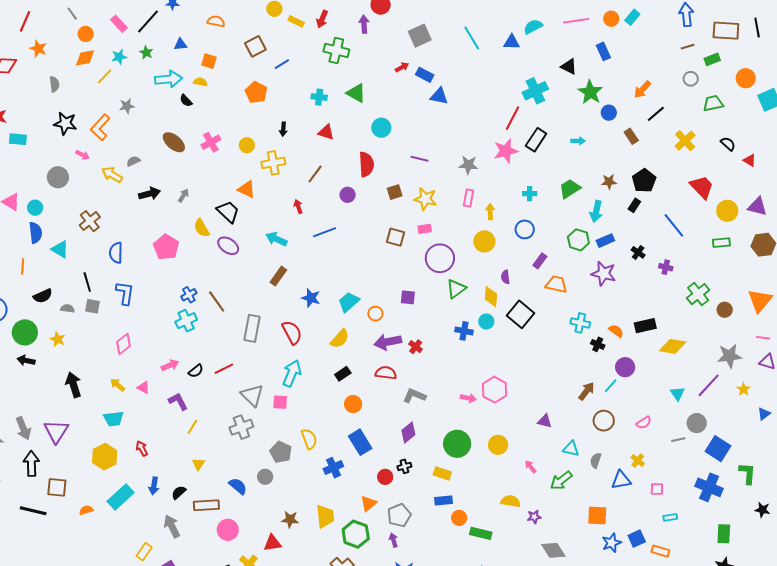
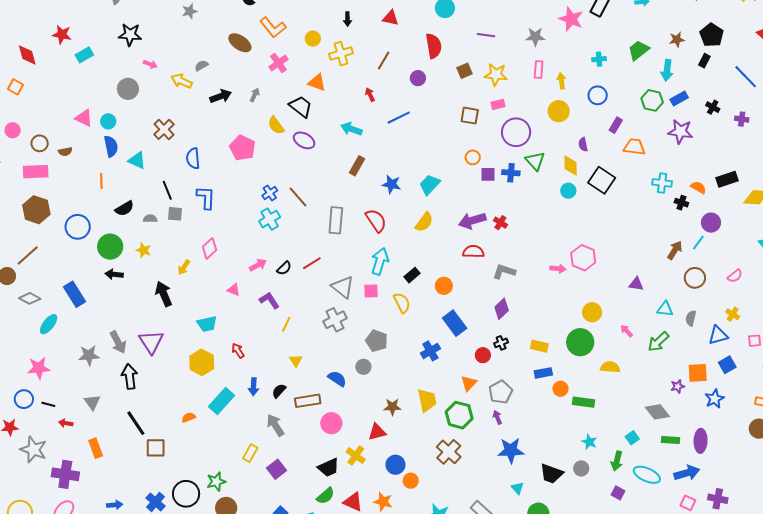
orange L-shape: (100, 127) -> (273, 27), moved, turned -76
cyan rectangle: (18, 139) -> (84, 55), turned -30
pink cross: (211, 142) -> (278, 63), moved
pink star: (506, 151) -> (571, 19), turned -30
green triangle: (456, 289) -> (535, 161), turned -30
orange circle: (375, 314) -> (473, 157), moved
blue cross: (464, 331) -> (511, 173), moved
black rectangle: (343, 374) -> (412, 275), moved
yellow arrow: (117, 385) -> (184, 267), moved, turned -91
yellow semicircle: (309, 439) -> (402, 303), moved
green circle: (457, 444) -> (580, 342), moved
brown square: (57, 487) -> (156, 448), moved
black line: (33, 511) -> (136, 423), turned 48
purple star: (534, 517) -> (678, 386), moved
blue square: (637, 539) -> (727, 365), moved

